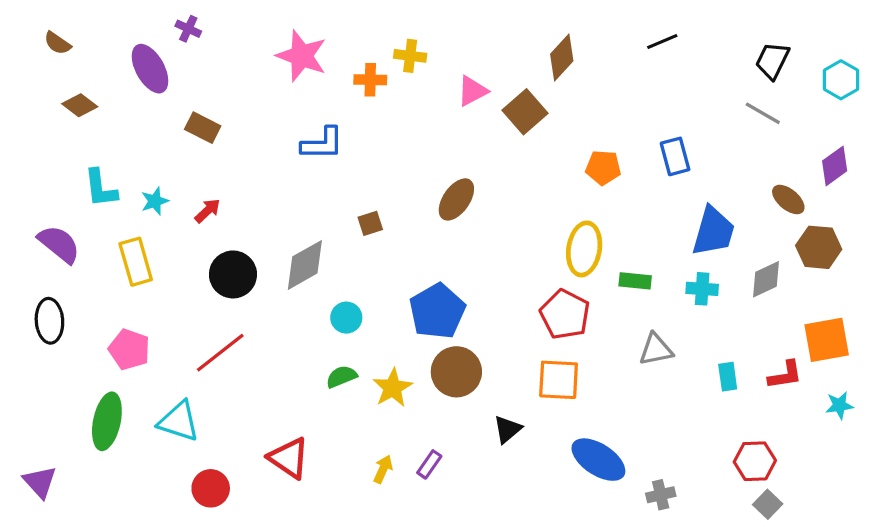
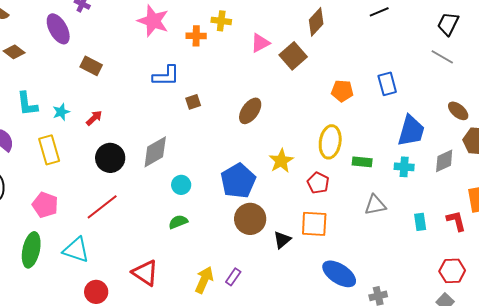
brown square: (370, 223) -> (193, 102), moved
red pentagon: (565, 314) -> (318, 183), size x0.7
red L-shape: (785, 375) -> (456, 221), turned -95
yellow star: (393, 388) -> (281, 161), moved
black triangle: (507, 429) -> (282, 240), moved
red hexagon: (755, 461) -> (452, 271), moved
yellow arrow: (383, 469) -> (204, 280), size x1.5

